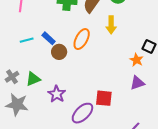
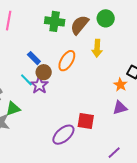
cyan line: (27, 40) -> (26, 80), moved, turned 56
green triangle: (33, 79) -> (13, 109), moved
purple star: (57, 94) -> (39, 85), moved

